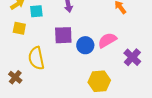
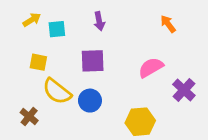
yellow square: (19, 28) -> (38, 62), moved
blue circle: (85, 45) -> (90, 101), moved
yellow semicircle: (36, 58) -> (57, 91), turned -40

